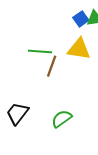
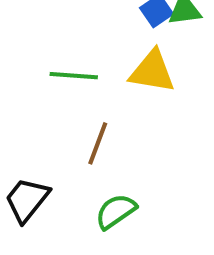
brown line: (52, 66) -> (98, 143), moved

